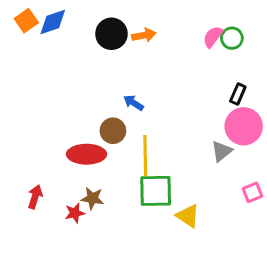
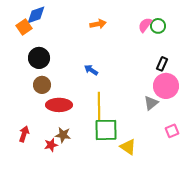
orange square: (26, 21) -> (24, 27), moved
black circle: (111, 34) -> (39, 58), moved
brown circle: (113, 131) -> (42, 85), moved

